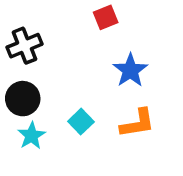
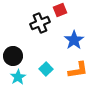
black cross: (24, 46) -> (40, 23), moved

